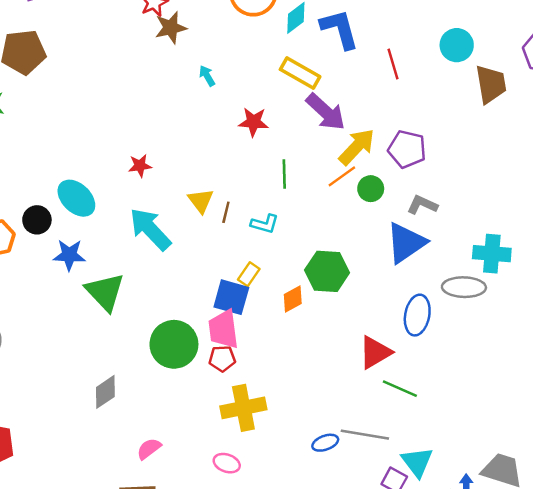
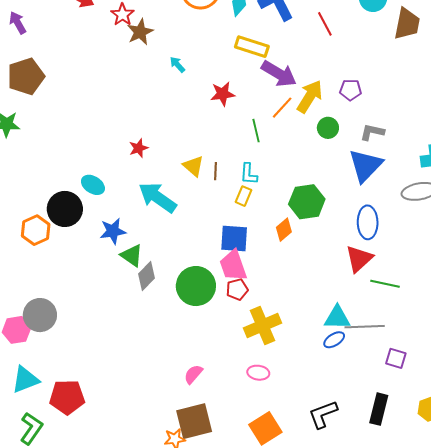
brown trapezoid: (491, 84) -> (407, 24), turned 32
purple pentagon: (407, 149) -> (351, 90), size x0.7
orange line: (342, 176) -> (282, 108), moved
cyan ellipse: (76, 198) -> (93, 185), size x0.7
black circle: (37, 220) -> (65, 209), size x1.5
cyan L-shape: (265, 224) -> (249, 174), turned 90
blue star: (69, 255) -> (113, 231), moved
yellow rectangle: (249, 274) -> (244, 196), moved
green triangle: (105, 292) -> (132, 255), size x0.7
blue ellipse: (417, 315) -> (368, 222), moved
gray diamond: (105, 392) -> (147, 276), moved
cyan triangle: (417, 462) -> (337, 318), moved, turned -40

